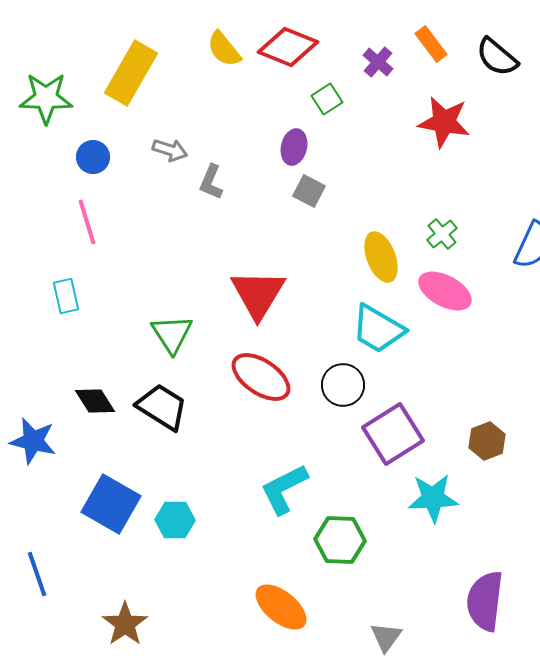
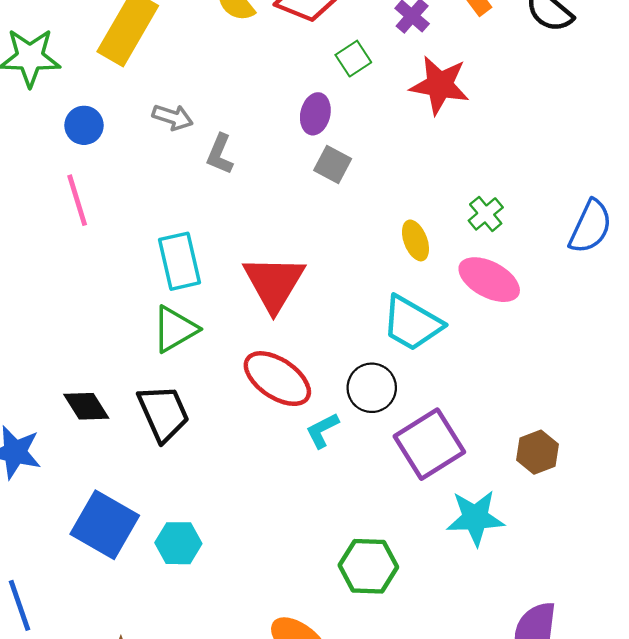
red star: (444, 122) -> (440, 85), moved
yellow ellipse: (381, 257) -> (415, 240), size x0.7
cyan rectangle: (66, 296) -> (180, 261), moved, size x1.4
green triangle: (172, 334) -> (175, 329), turned 33
black trapezoid: (162, 407) -> (163, 413), turned 34
cyan L-shape: (284, 489) -> (322, 430), moved, size x0.6

